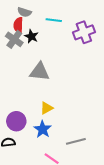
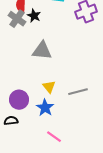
yellow triangle: (47, 108) -> (49, 87), turned -40
gray line: (76, 141) -> (78, 92), moved

